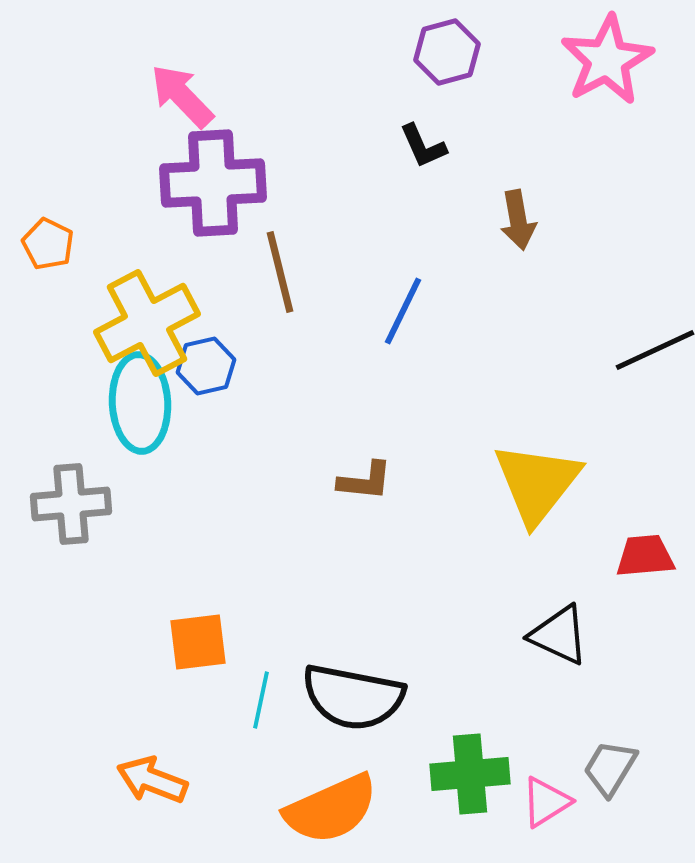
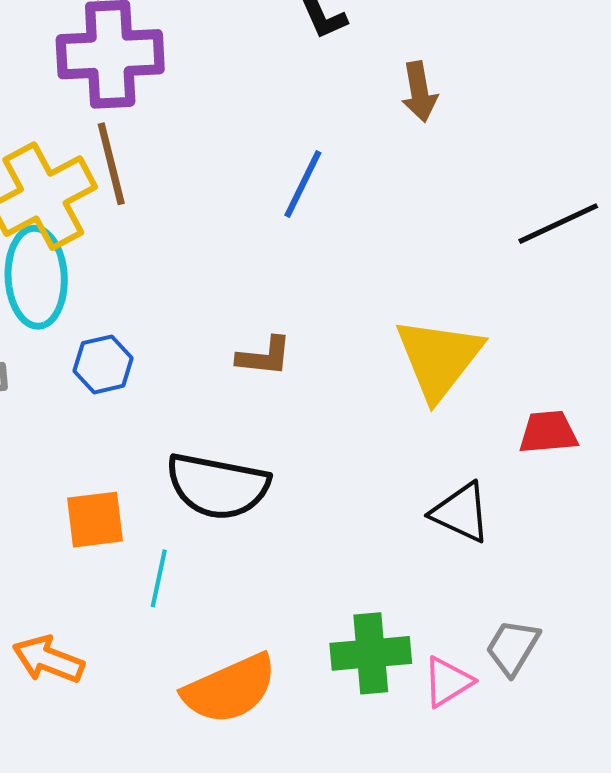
brown line: (280, 272) -> (111, 164), moved
blue hexagon: (206, 366) -> (103, 364), moved
black semicircle: (353, 697) -> (218, 486), moved

